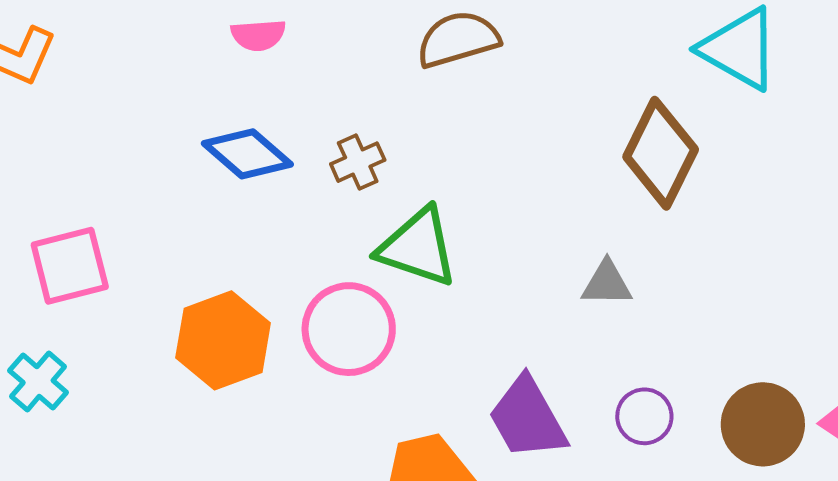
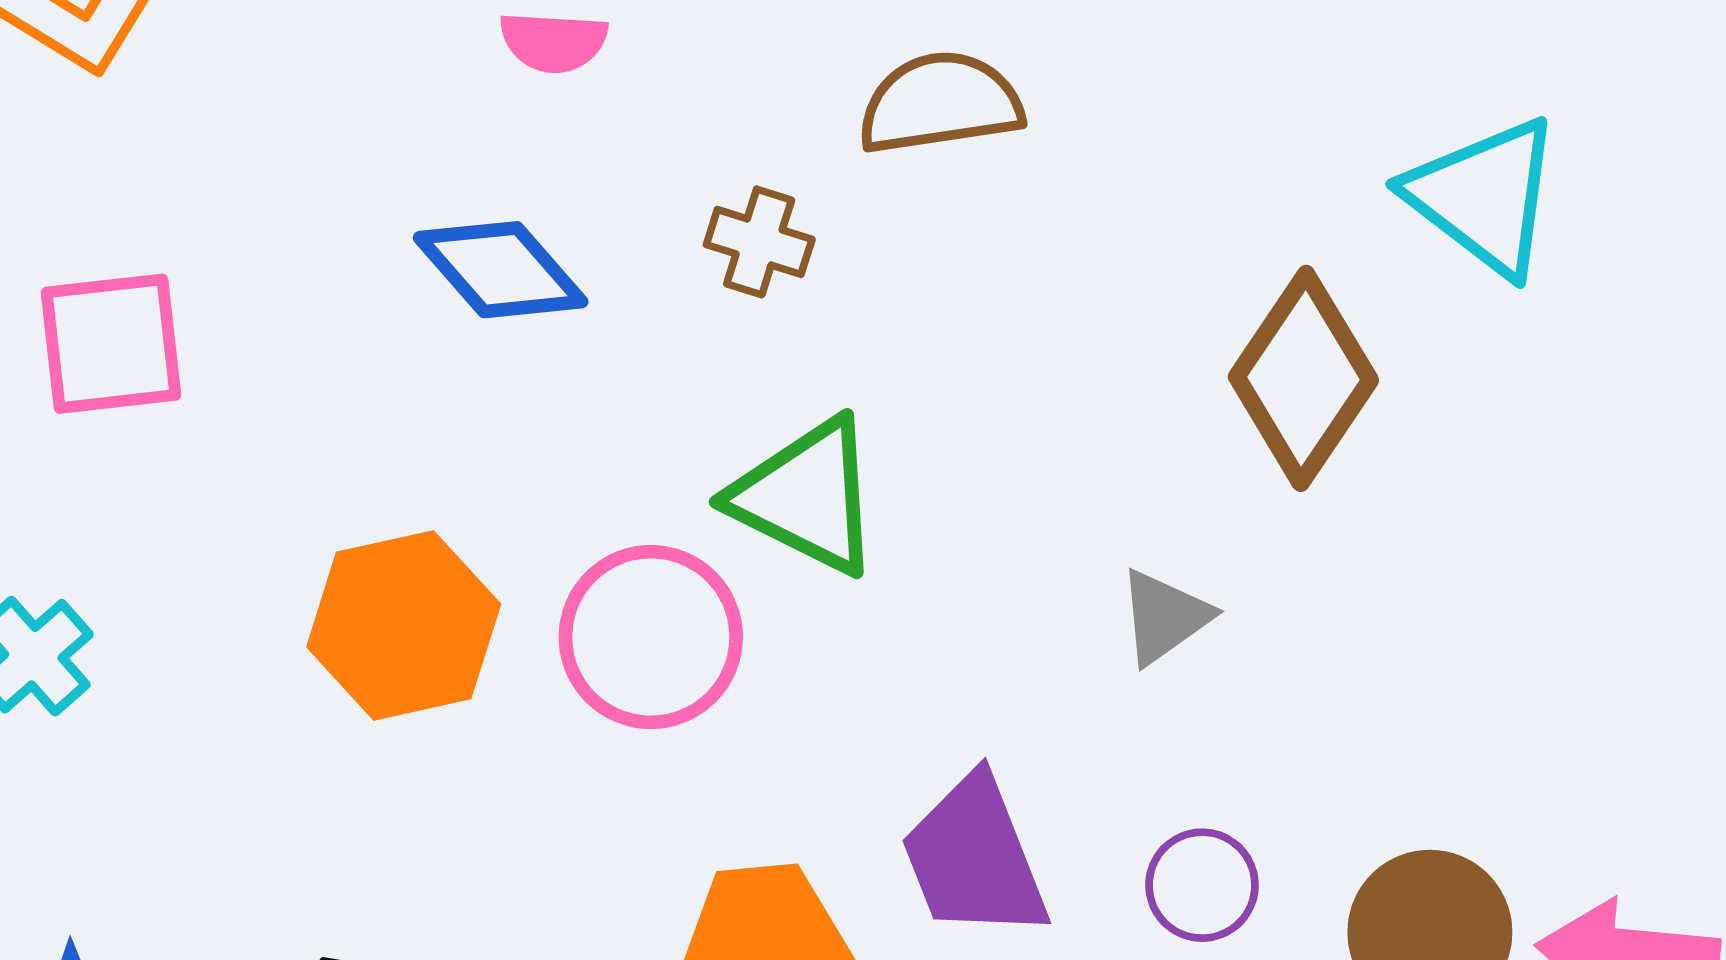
brown cross: (358, 162) -> (759, 242), moved, turned 34
pink square: (70, 266) -> (111, 344), moved
gray triangle: (607, 283) -> (1164, 617), turned -44

